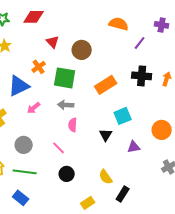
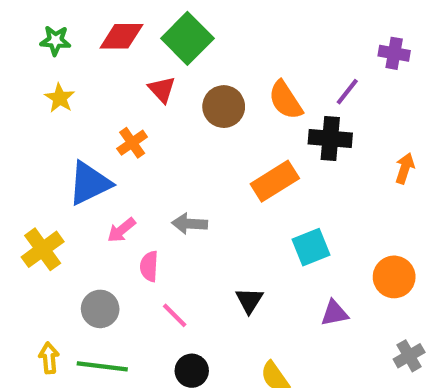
orange semicircle: (119, 24) -> (285, 100), moved, turned -138
black cross: (142, 76) -> (330, 138), moved
green square: (65, 78) -> (187, 38), moved, turned 35
pink semicircle: (73, 125) -> (149, 266), moved
black triangle: (106, 135) -> (249, 300), moved

